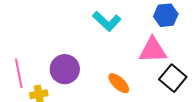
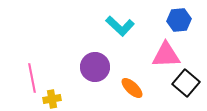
purple circle: (65, 69) -> (95, 67), moved

